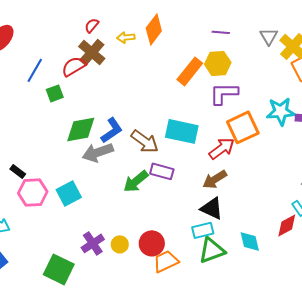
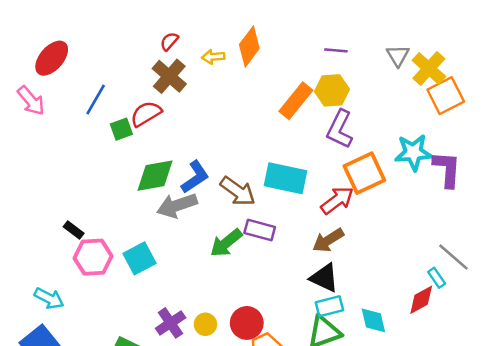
red semicircle: (74, 66) -> (146, 114), moved
purple L-shape: (224, 93) -> (340, 129), turned -64
cyan rectangle: (203, 230) -> (329, 306), moved

